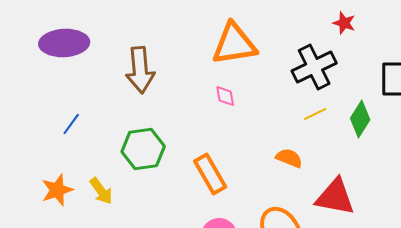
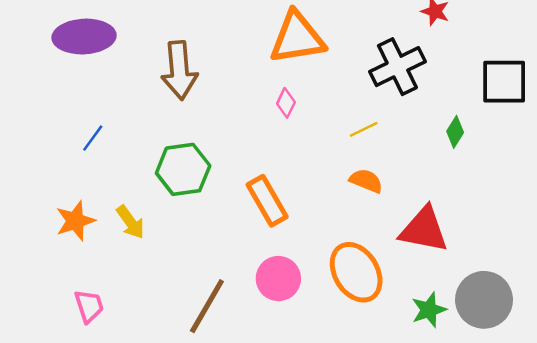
pink diamond: (225, 96) -> (286, 103), turned 35
yellow line: (315, 114) -> (364, 129), moved
green diamond: (360, 119) -> (455, 132), size x0.7

